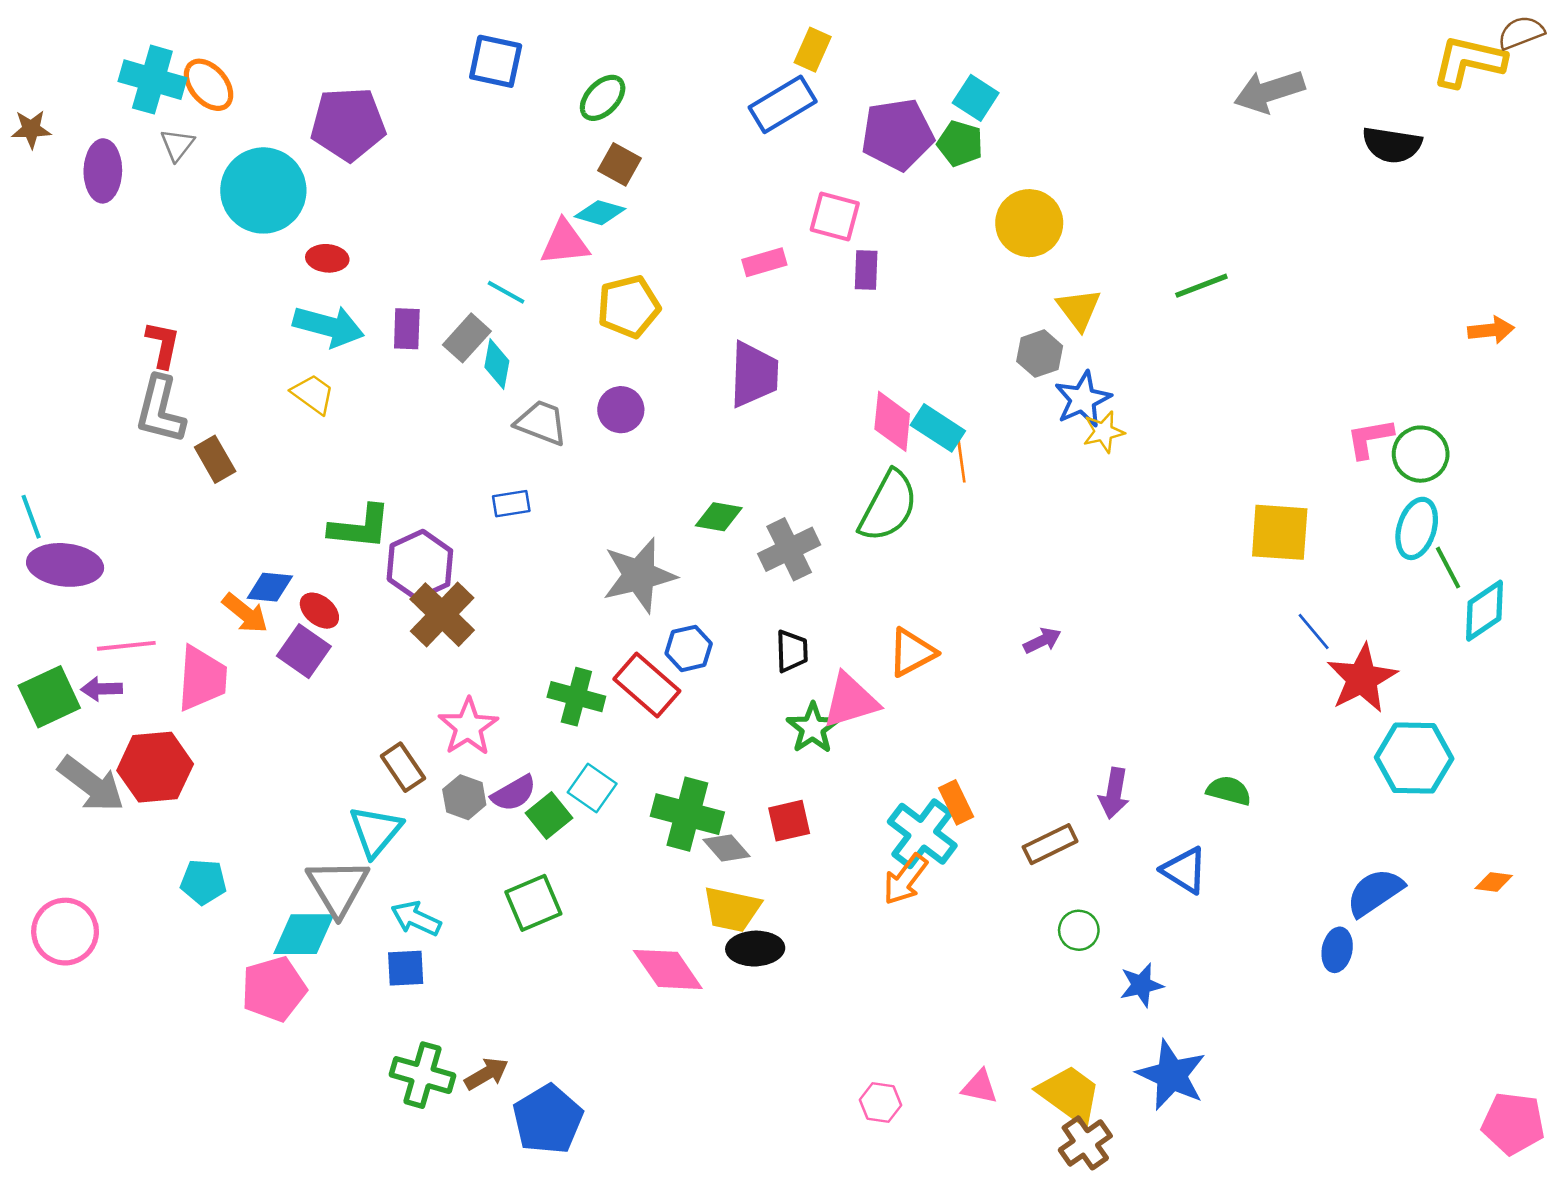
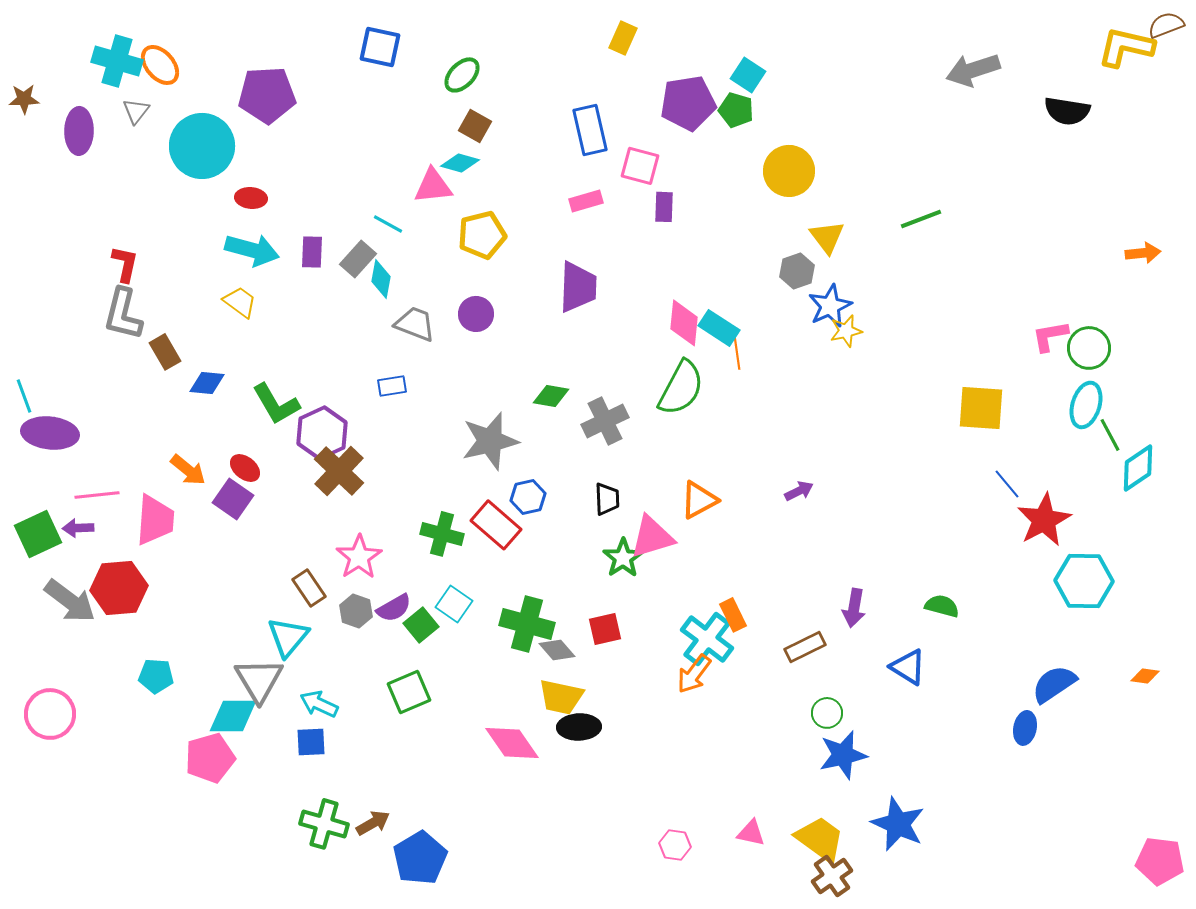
blue rectangle: (783, 104) -> (590, 130), moved, turned -72
green L-shape: (360, 527) -> (276, 404), turned 54
blue diamond: (270, 587) -> (207, 383), moved
blue star: (1141, 985) -> (843, 755), moved, size x1.4

